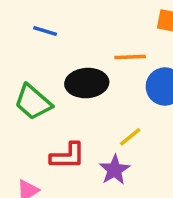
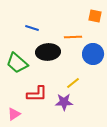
blue line: (45, 31) -> (32, 28), moved
purple star: (115, 170) -> (64, 102), turned 30

